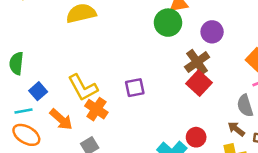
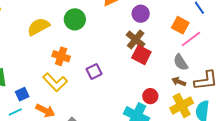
green circle: (168, 23) -> (75, 19), moved
blue square: (38, 91) -> (22, 94), turned 32
orange cross: (96, 109) -> (61, 56), moved

